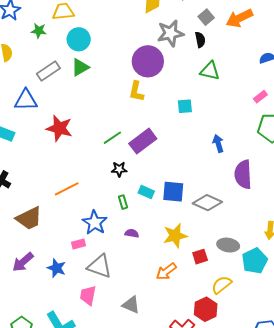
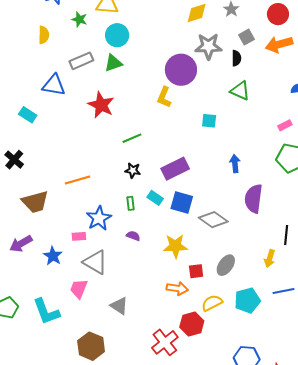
red star: (59, 128) -> (101, 105), moved
purple rectangle: (143, 141) -> (175, 169), moved
gray ellipse: (228, 245) -> (226, 265), turned -75
cyan pentagon: (255, 261) -> (247, 300), moved
orange arrow: (166, 272) -> (177, 288), moved, turned -145

